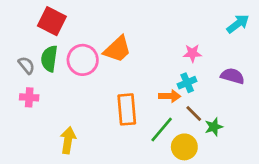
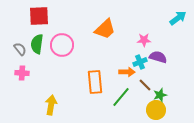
red square: (52, 21) -> (39, 16), turned -30
orange trapezoid: (117, 49) -> (105, 29), moved
purple semicircle: (233, 76) -> (158, 57), moved
yellow circle: (184, 147) -> (156, 110), moved

